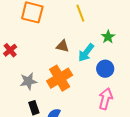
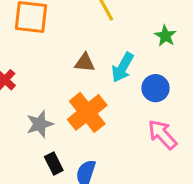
green star: (108, 37) -> (165, 36), moved
pink arrow: (105, 99) -> (162, 134), turned -50

